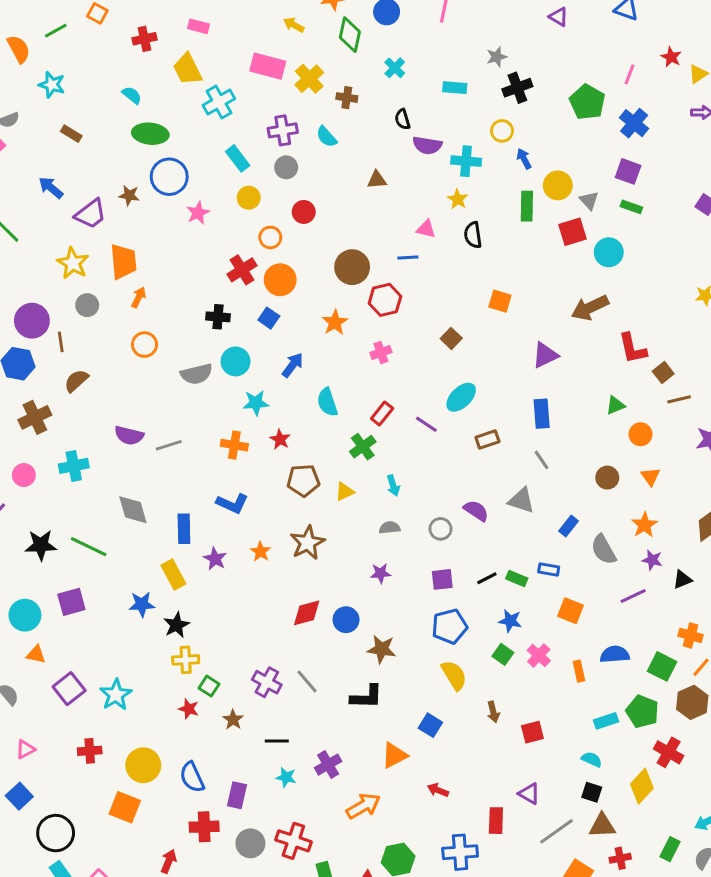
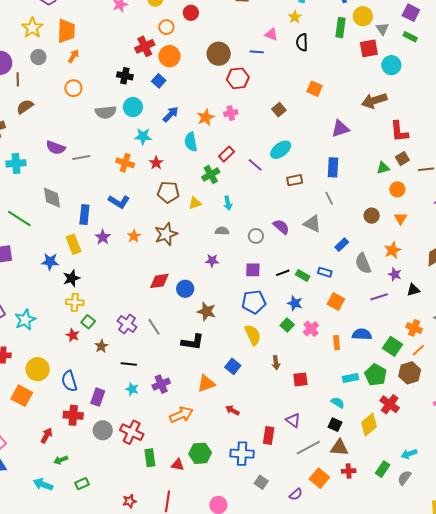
orange star: (335, 322) -> (206, 117), moved
brown square: (663, 372) -> (402, 159), moved

